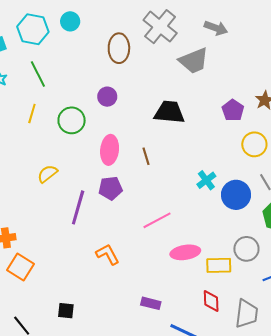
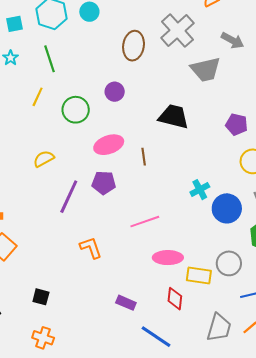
purple pentagon: (233, 110) -> (237, 124), turned -30
pink ellipse: (110, 150) -> (109, 145), turned 56
red diamond: (211, 301) -> (175, 299), moved

